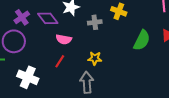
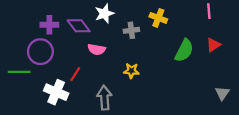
purple cross: (22, 17) -> (49, 25), turned 35
red line: (60, 61) -> (75, 74), moved
gray arrow: (87, 82) -> (104, 98), moved

